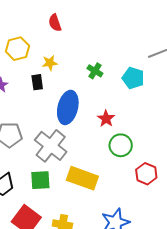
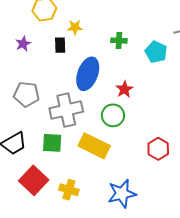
green cross: (95, 71) -> (119, 41), turned -35
green circle: (121, 145) -> (113, 115), moved
gray cross: (51, 146) -> (66, 110), turned 32

